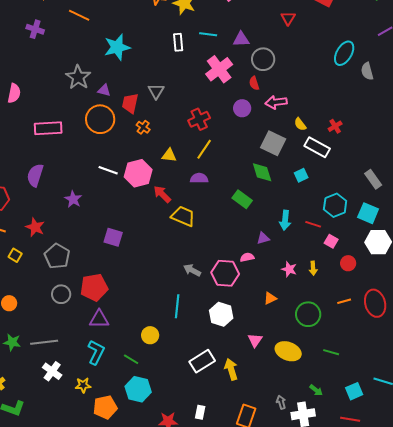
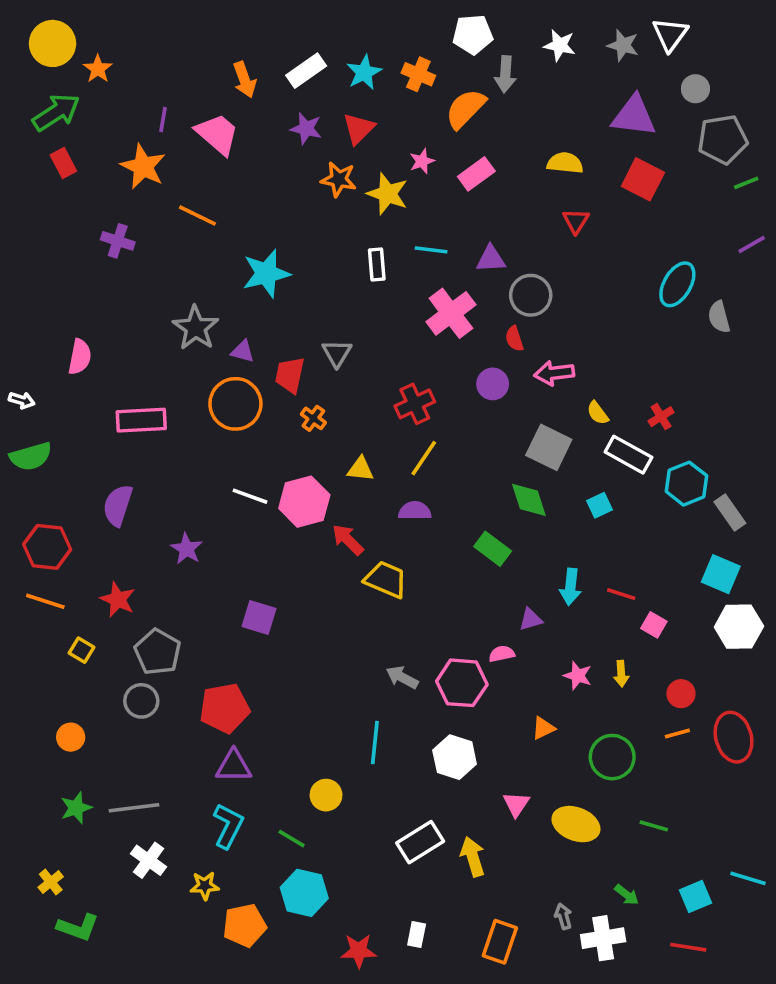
cyan hexagon: (335, 205) -> (686, 484), moved
red circle: (348, 263) -> (681, 694), moved
gray circle: (61, 294) -> (141, 701), moved
green star: (12, 342) -> (76, 808), turned -30

